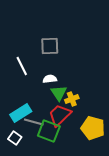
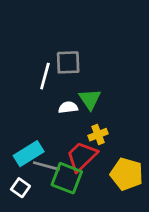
white line: (22, 66) -> (45, 76), moved, turned 42
green triangle: (59, 93) -> (90, 99), moved

